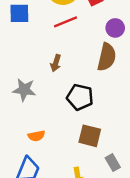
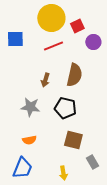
purple circle: (115, 28) -> (93, 42), moved
brown semicircle: (107, 57) -> (74, 75), moved
gray star: (24, 90) -> (30, 107), moved

